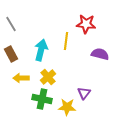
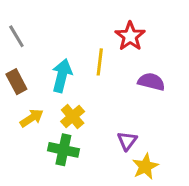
red star: (86, 24) -> (130, 36), turned 30
yellow arrow: (21, 78) -> (32, 118), turned 147
yellow star: (67, 107) -> (145, 166), moved, turned -30

